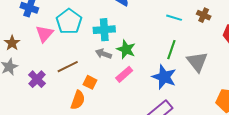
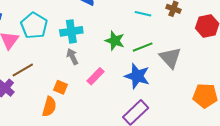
green star: (126, 49) -> (115, 41), moved
green line: (171, 50) -> (143, 47), turned 54
gray arrow: (103, 54) -> (72, 57), turned 49
brown line: (68, 67) -> (23, 70), moved

